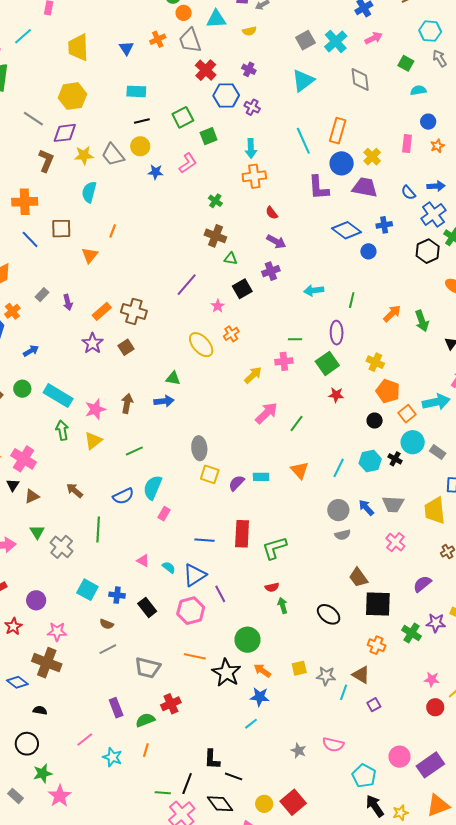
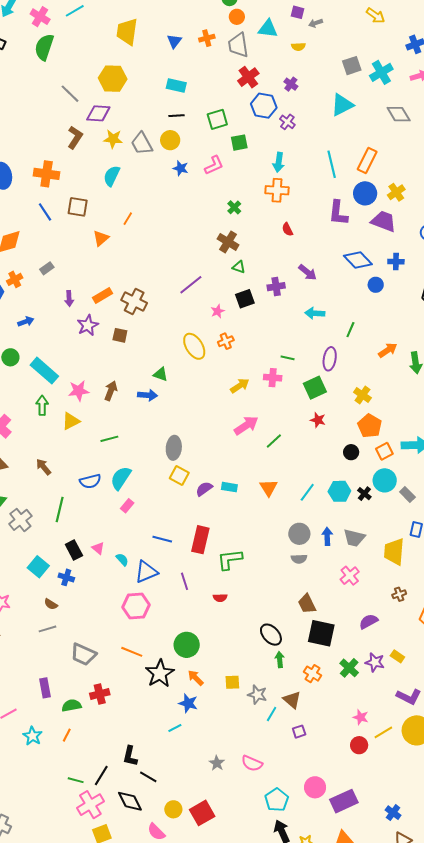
gray diamond: (360, 79) -> (399, 114), turned -35
purple arrow: (276, 242) -> (308, 272), moved
purple arrow: (68, 302) -> (69, 298), moved
brown square: (126, 347) -> (120, 335), turned 35
blue arrow: (366, 508) -> (327, 536), turned 30
purple line: (220, 594) -> (184, 581), moved
green arrow: (283, 605) -> (280, 659), moved
black rectangle: (147, 607) -> (74, 550), moved

